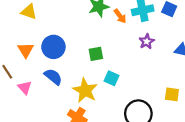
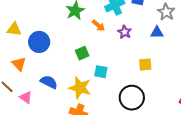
orange arrow: (120, 16) -> (98, 26), moved
blue circle: (53, 47) -> (39, 42), moved
yellow square: (172, 94) -> (145, 64), moved

